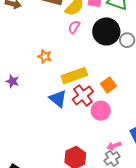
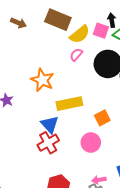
orange star: (45, 56) -> (42, 80), size x1.6
red cross: (83, 95) -> (48, 143), moved

